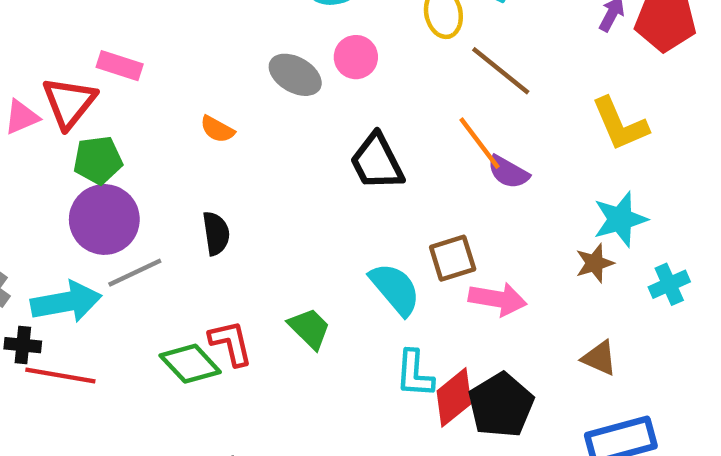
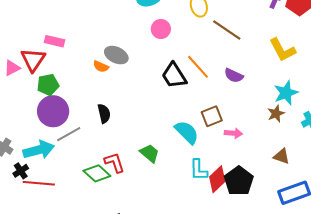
gray ellipse: (295, 75) -> (116, 55), moved
orange line: (480, 143) -> (198, 67), moved
pink arrow: (498, 299) -> (233, 133), size x0.7
black cross: (23, 345) -> (21, 171), turned -35

